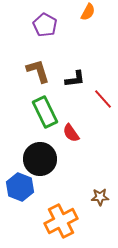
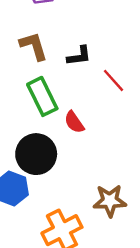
brown star: (100, 197) -> (110, 201), size x1.5

